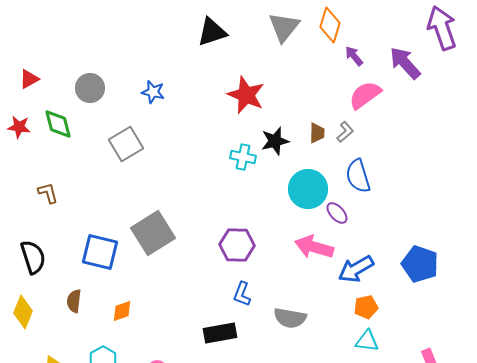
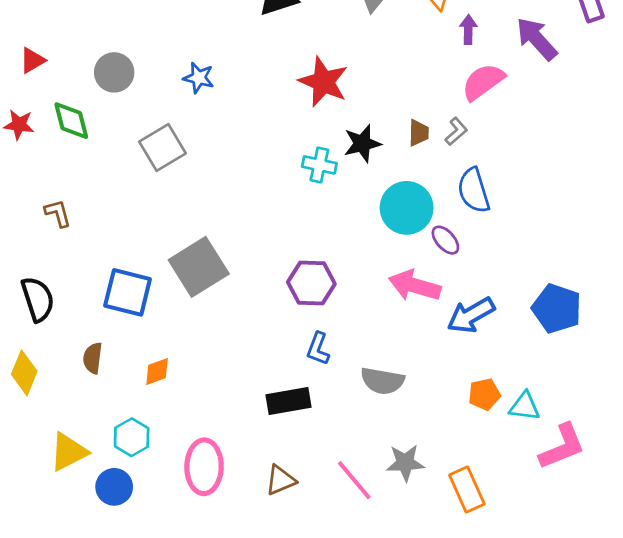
purple arrow: (354, 56) -> (468, 29), turned 40
orange pentagon: (366, 307) -> (484, 394), moved
cyan triangle: (367, 341) -> (525, 406), moved

